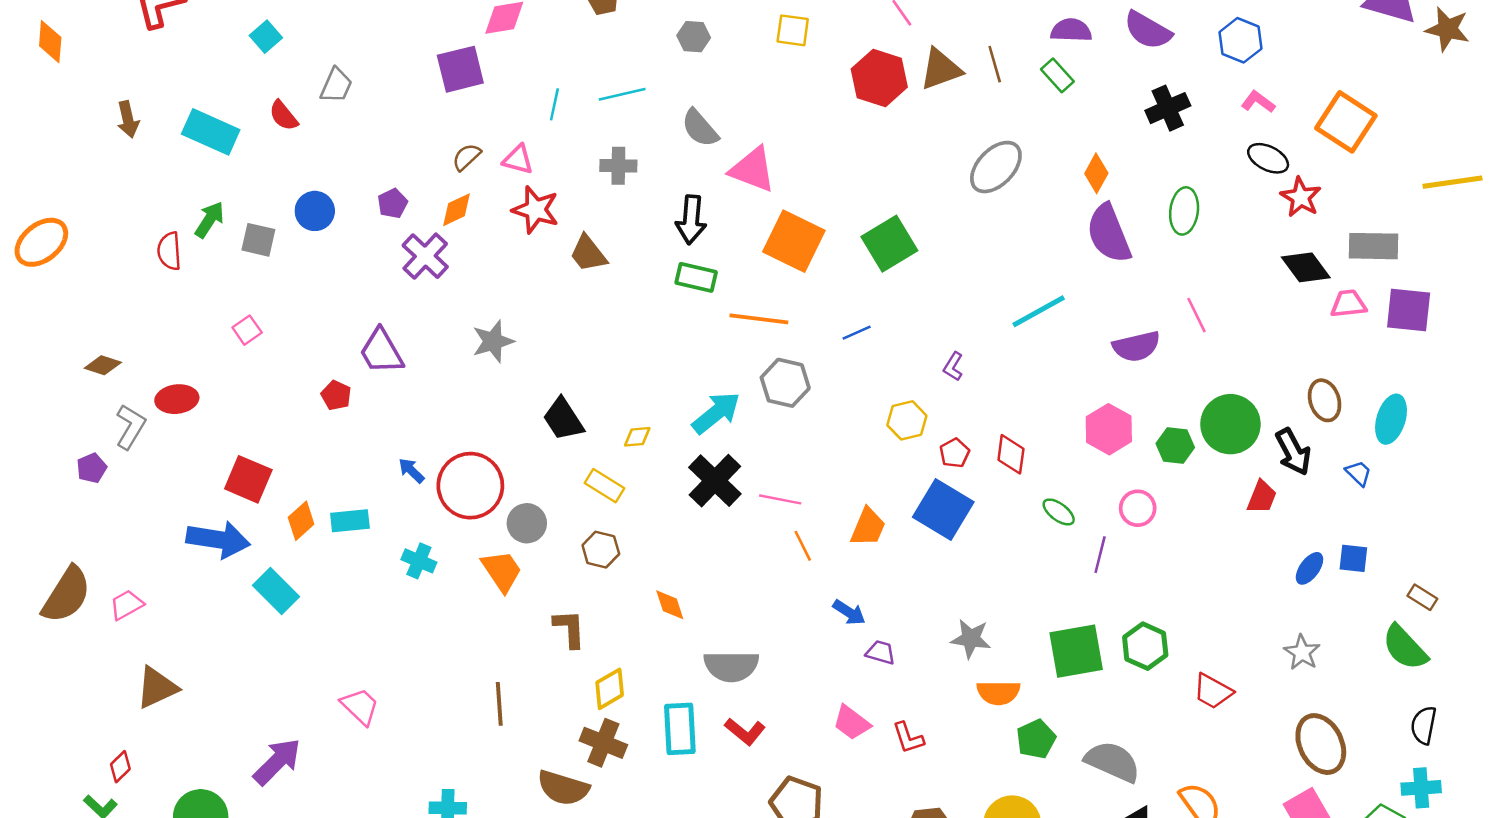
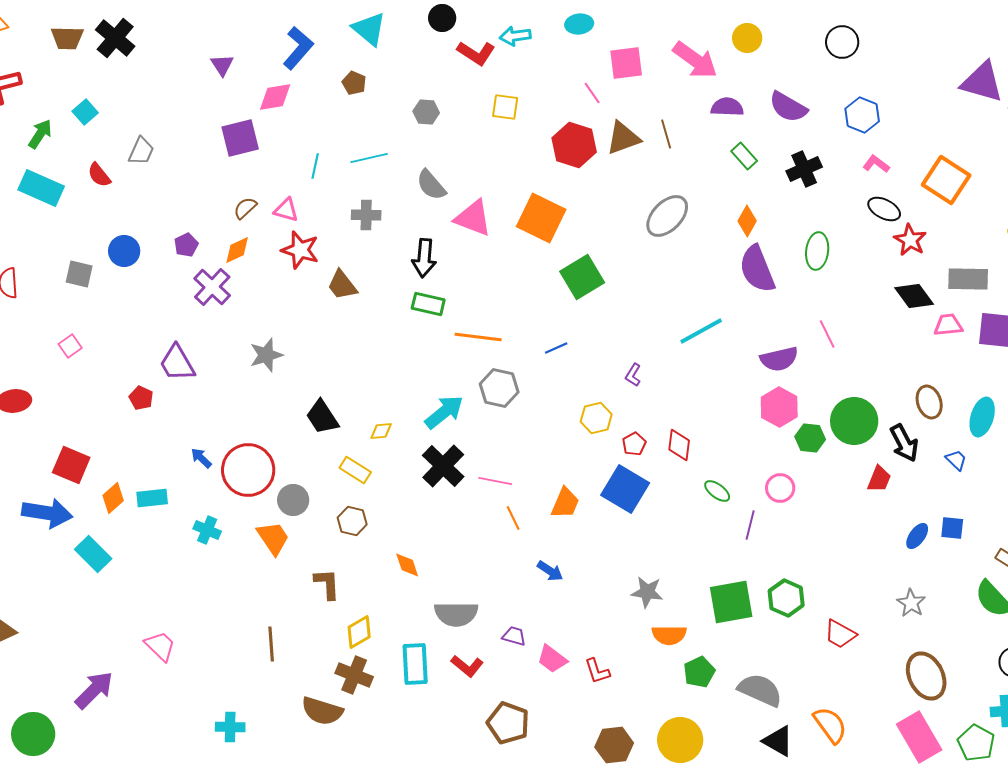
green rectangle: (1057, 75) -> (744, 156), moved
green arrow: (209, 220) -> (40, 134), moved
orange square: (794, 241) -> (541, 218), moved
pink hexagon: (1109, 429) -> (779, 407), moved
purple trapezoid: (881, 652) -> (514, 636), moved

